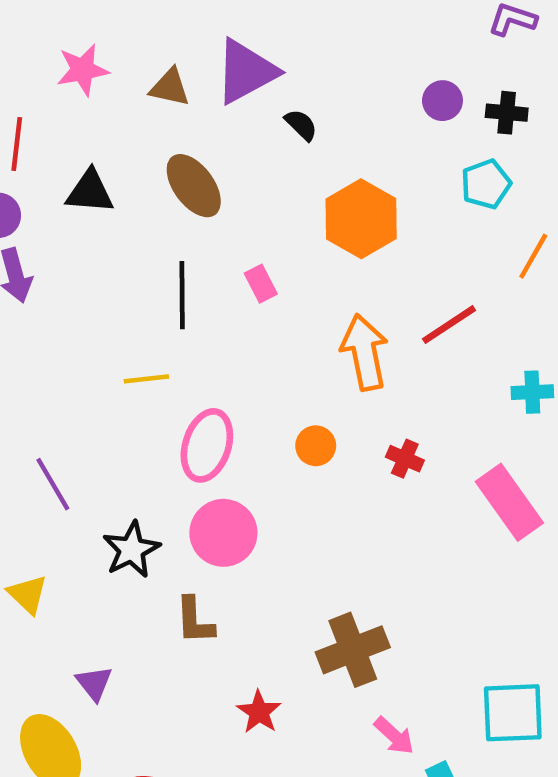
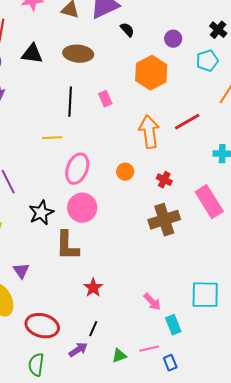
purple circle: (442, 101) -> (173, 39), moved
black cross: (507, 113) -> (218, 30), turned 30
brown ellipse: (194, 186) -> (78, 54), turned -52
brown L-shape: (195, 621) -> (67, 246), size x1.4
brown cross: (353, 650) -> (164, 220), moved

